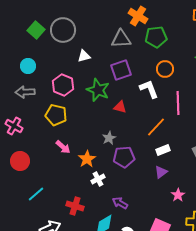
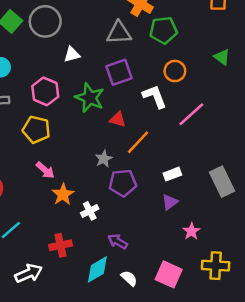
pink line: (178, 103) -> (191, 114), turned 50
orange line: (156, 127) -> (138, 142), moved
orange star: (87, 159) -> (63, 194), moved
red cross: (75, 206) -> (60, 245), turned -30

